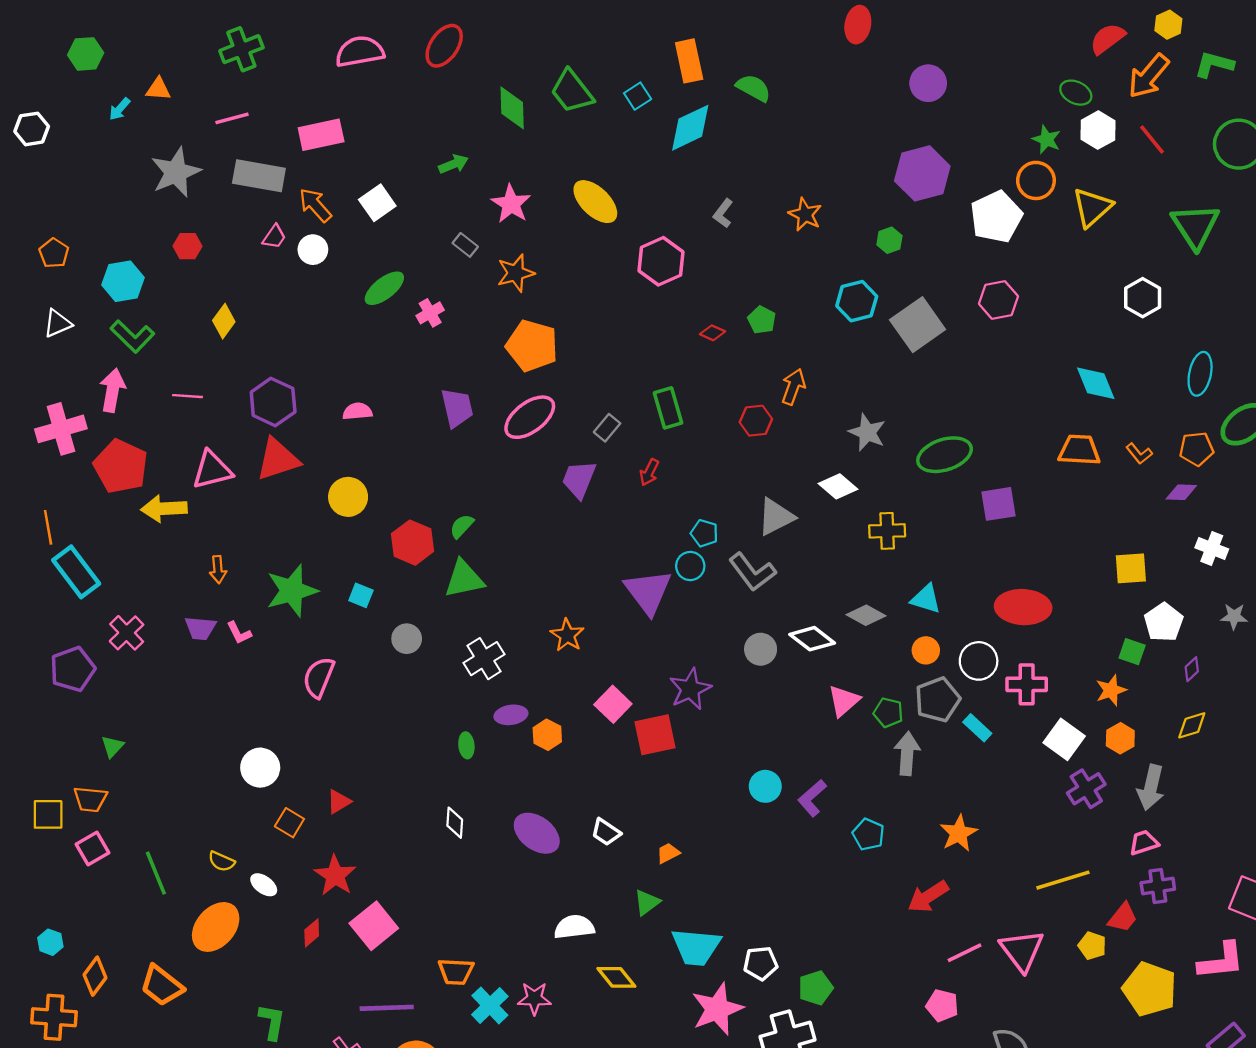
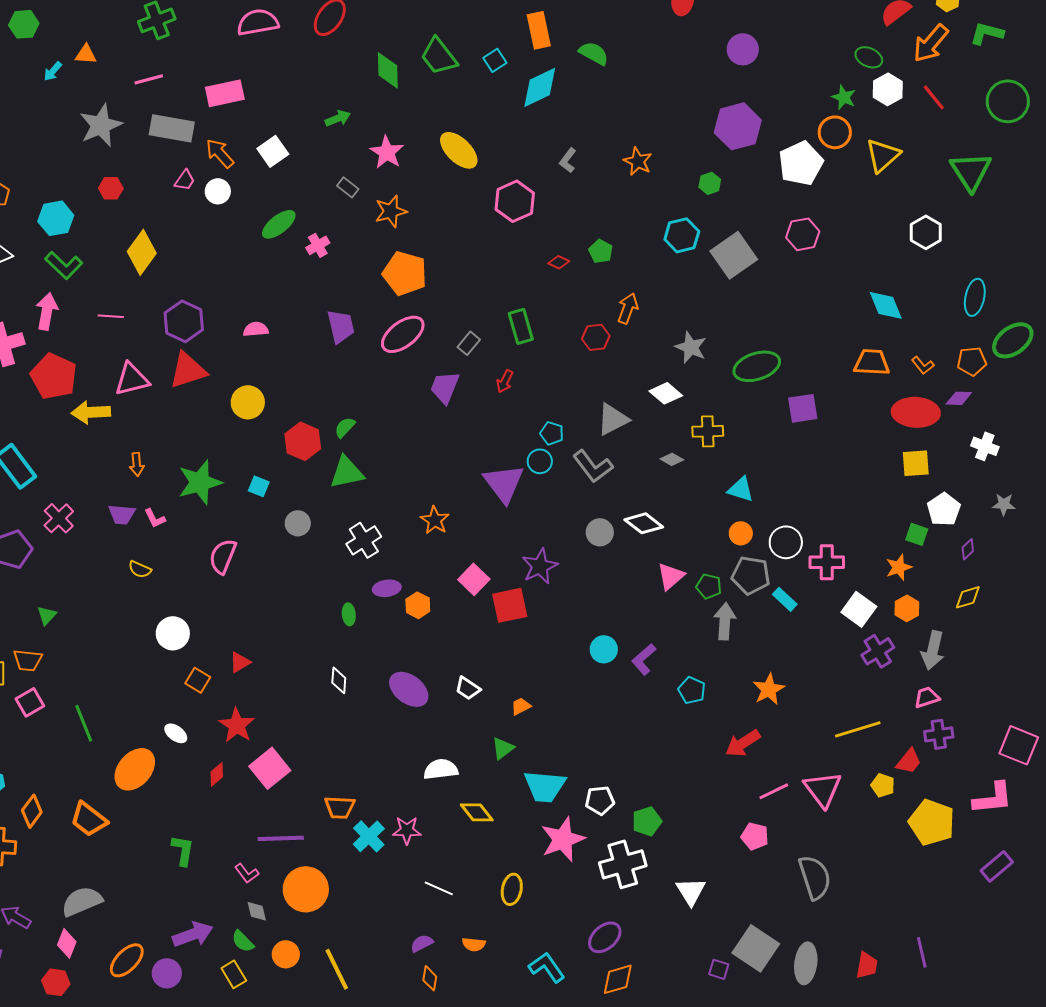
yellow diamond: (224, 321) -> (142, 252), size x1.5
red ellipse: (1023, 607) -> (916, 412), moved
gray diamond: (866, 615) -> (672, 459), moved, size x0.7
gray pentagon: (938, 700) -> (751, 575), turned 30
yellow semicircle: (221, 861) -> (140, 569), moved

